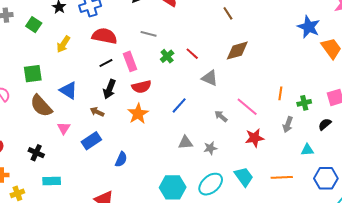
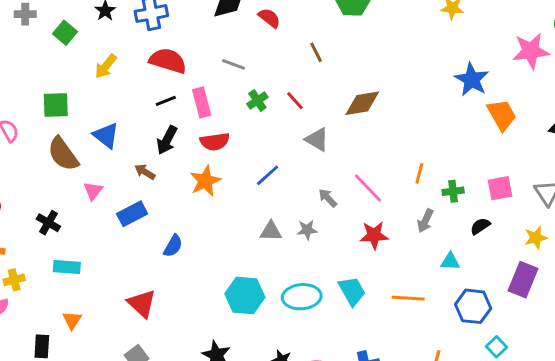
brown line: (228, 13) -> (316, 52), moved
gray star: (210, 148) -> (307, 230), moved
cyan ellipse: (211, 184) -> (302, 297), turned 30

